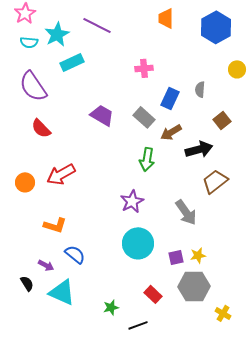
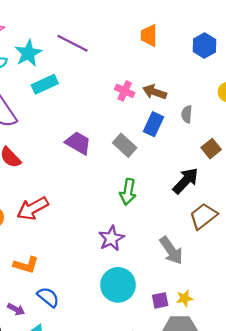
blue hexagon: (216, 27) -> (204, 45), size x0.7
pink cross: (144, 68) -> (125, 91), turned 30
brown arrow: (171, 132) -> (155, 92), moved, turned 50
black arrow: (199, 149) -> (186, 181), turned -32

